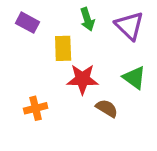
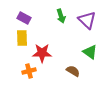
yellow rectangle: (63, 48) -> (22, 38), moved
red star: (82, 79) -> (42, 53), moved

